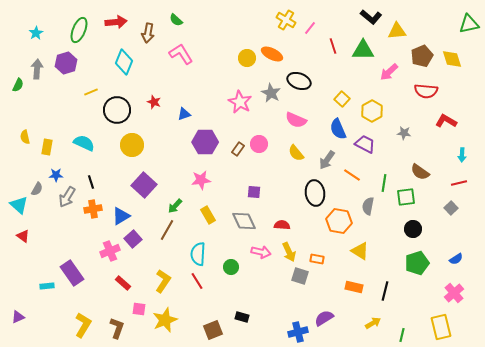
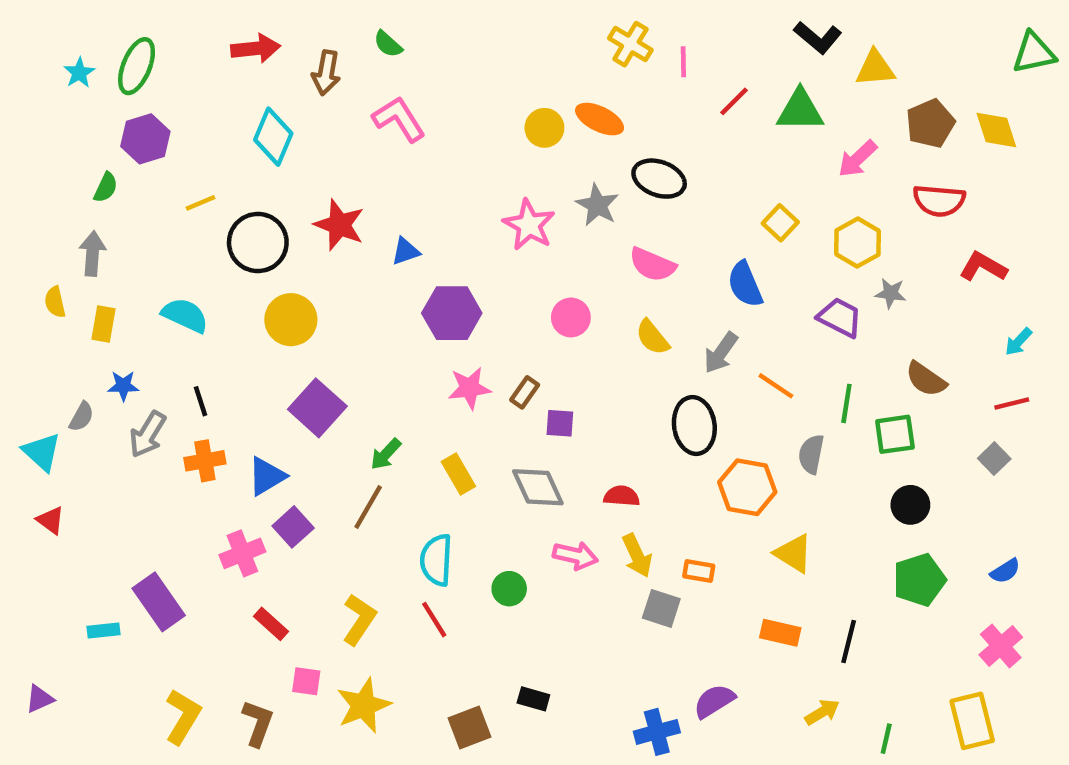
pink line: (310, 28) -> (683, 62), turned -40
green ellipse: (79, 30) -> (137, 66), moved
red line: (333, 46) -> (734, 101), turned 63
gray arrow: (37, 69) -> (92, 254), moved
green semicircle: (18, 85) -> (106, 187), moved
yellow square: (342, 99) -> (780, 223), moved
red star: (154, 102) -> (339, 225), size x1.6
yellow hexagon: (372, 111) -> (857, 243), moved
purple trapezoid: (365, 144) -> (840, 317), moved
brown rectangle: (238, 149) -> (525, 392), moved
cyan arrow: (462, 155) -> (1018, 342), turned 40
pink star: (201, 180) -> (469, 388), moved

